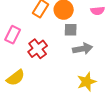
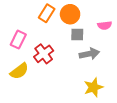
pink semicircle: (98, 11) -> (105, 25), moved
yellow semicircle: (16, 78) -> (19, 71), moved

